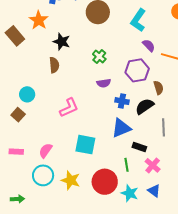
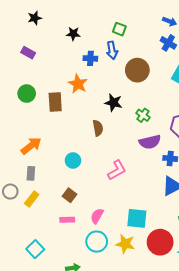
brown rectangle: (15, 36) -> (55, 102), turned 42
black star: (62, 42) -> (113, 103), moved
purple semicircle: (104, 83) -> (150, 142), size x1.5
brown square: (18, 115) -> (70, 195), moved
cyan square: (85, 145) -> (137, 218), moved

